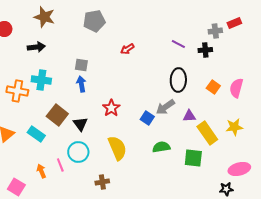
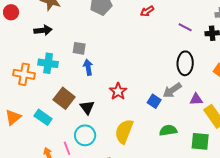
red arrow: (127, 49) -> (147, 11), moved
gray square: (81, 65) -> (79, 48), moved
yellow semicircle: (117, 148) -> (124, 131), turned -135

